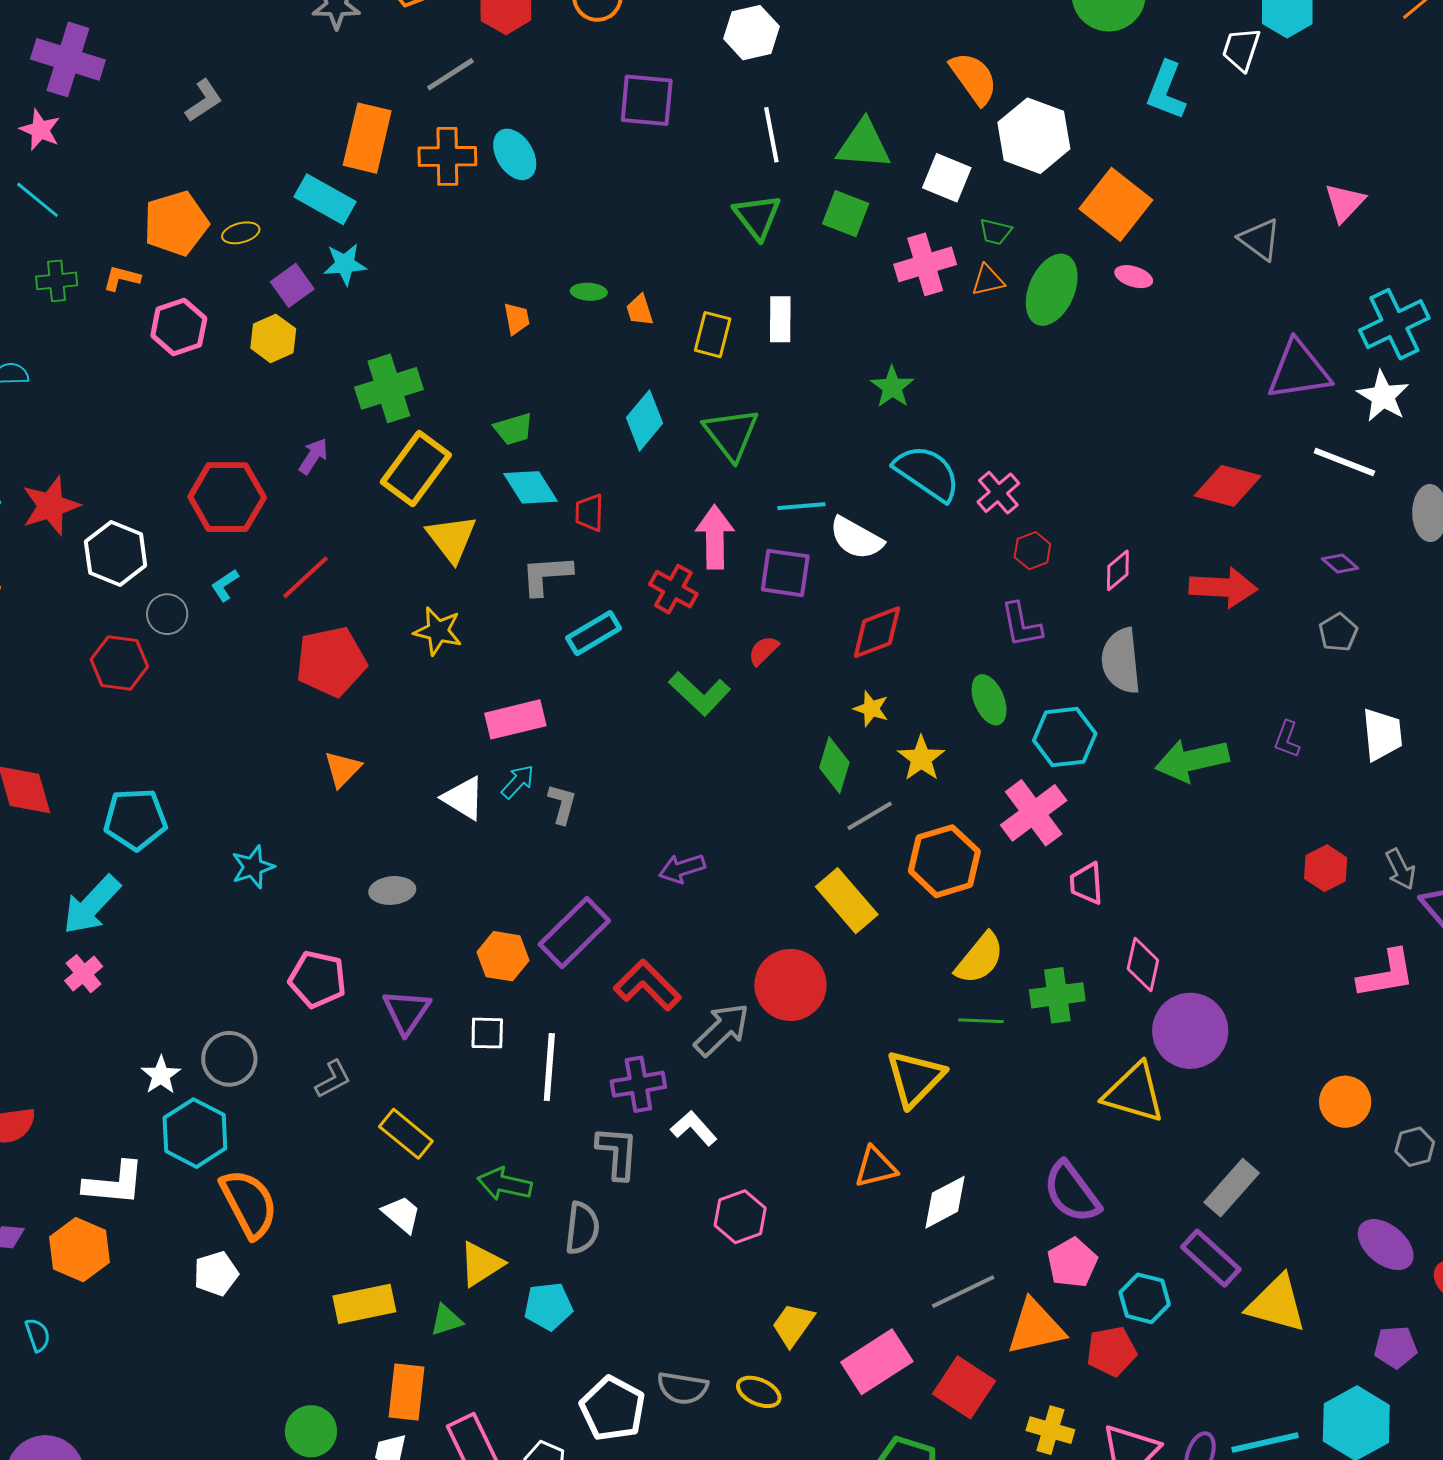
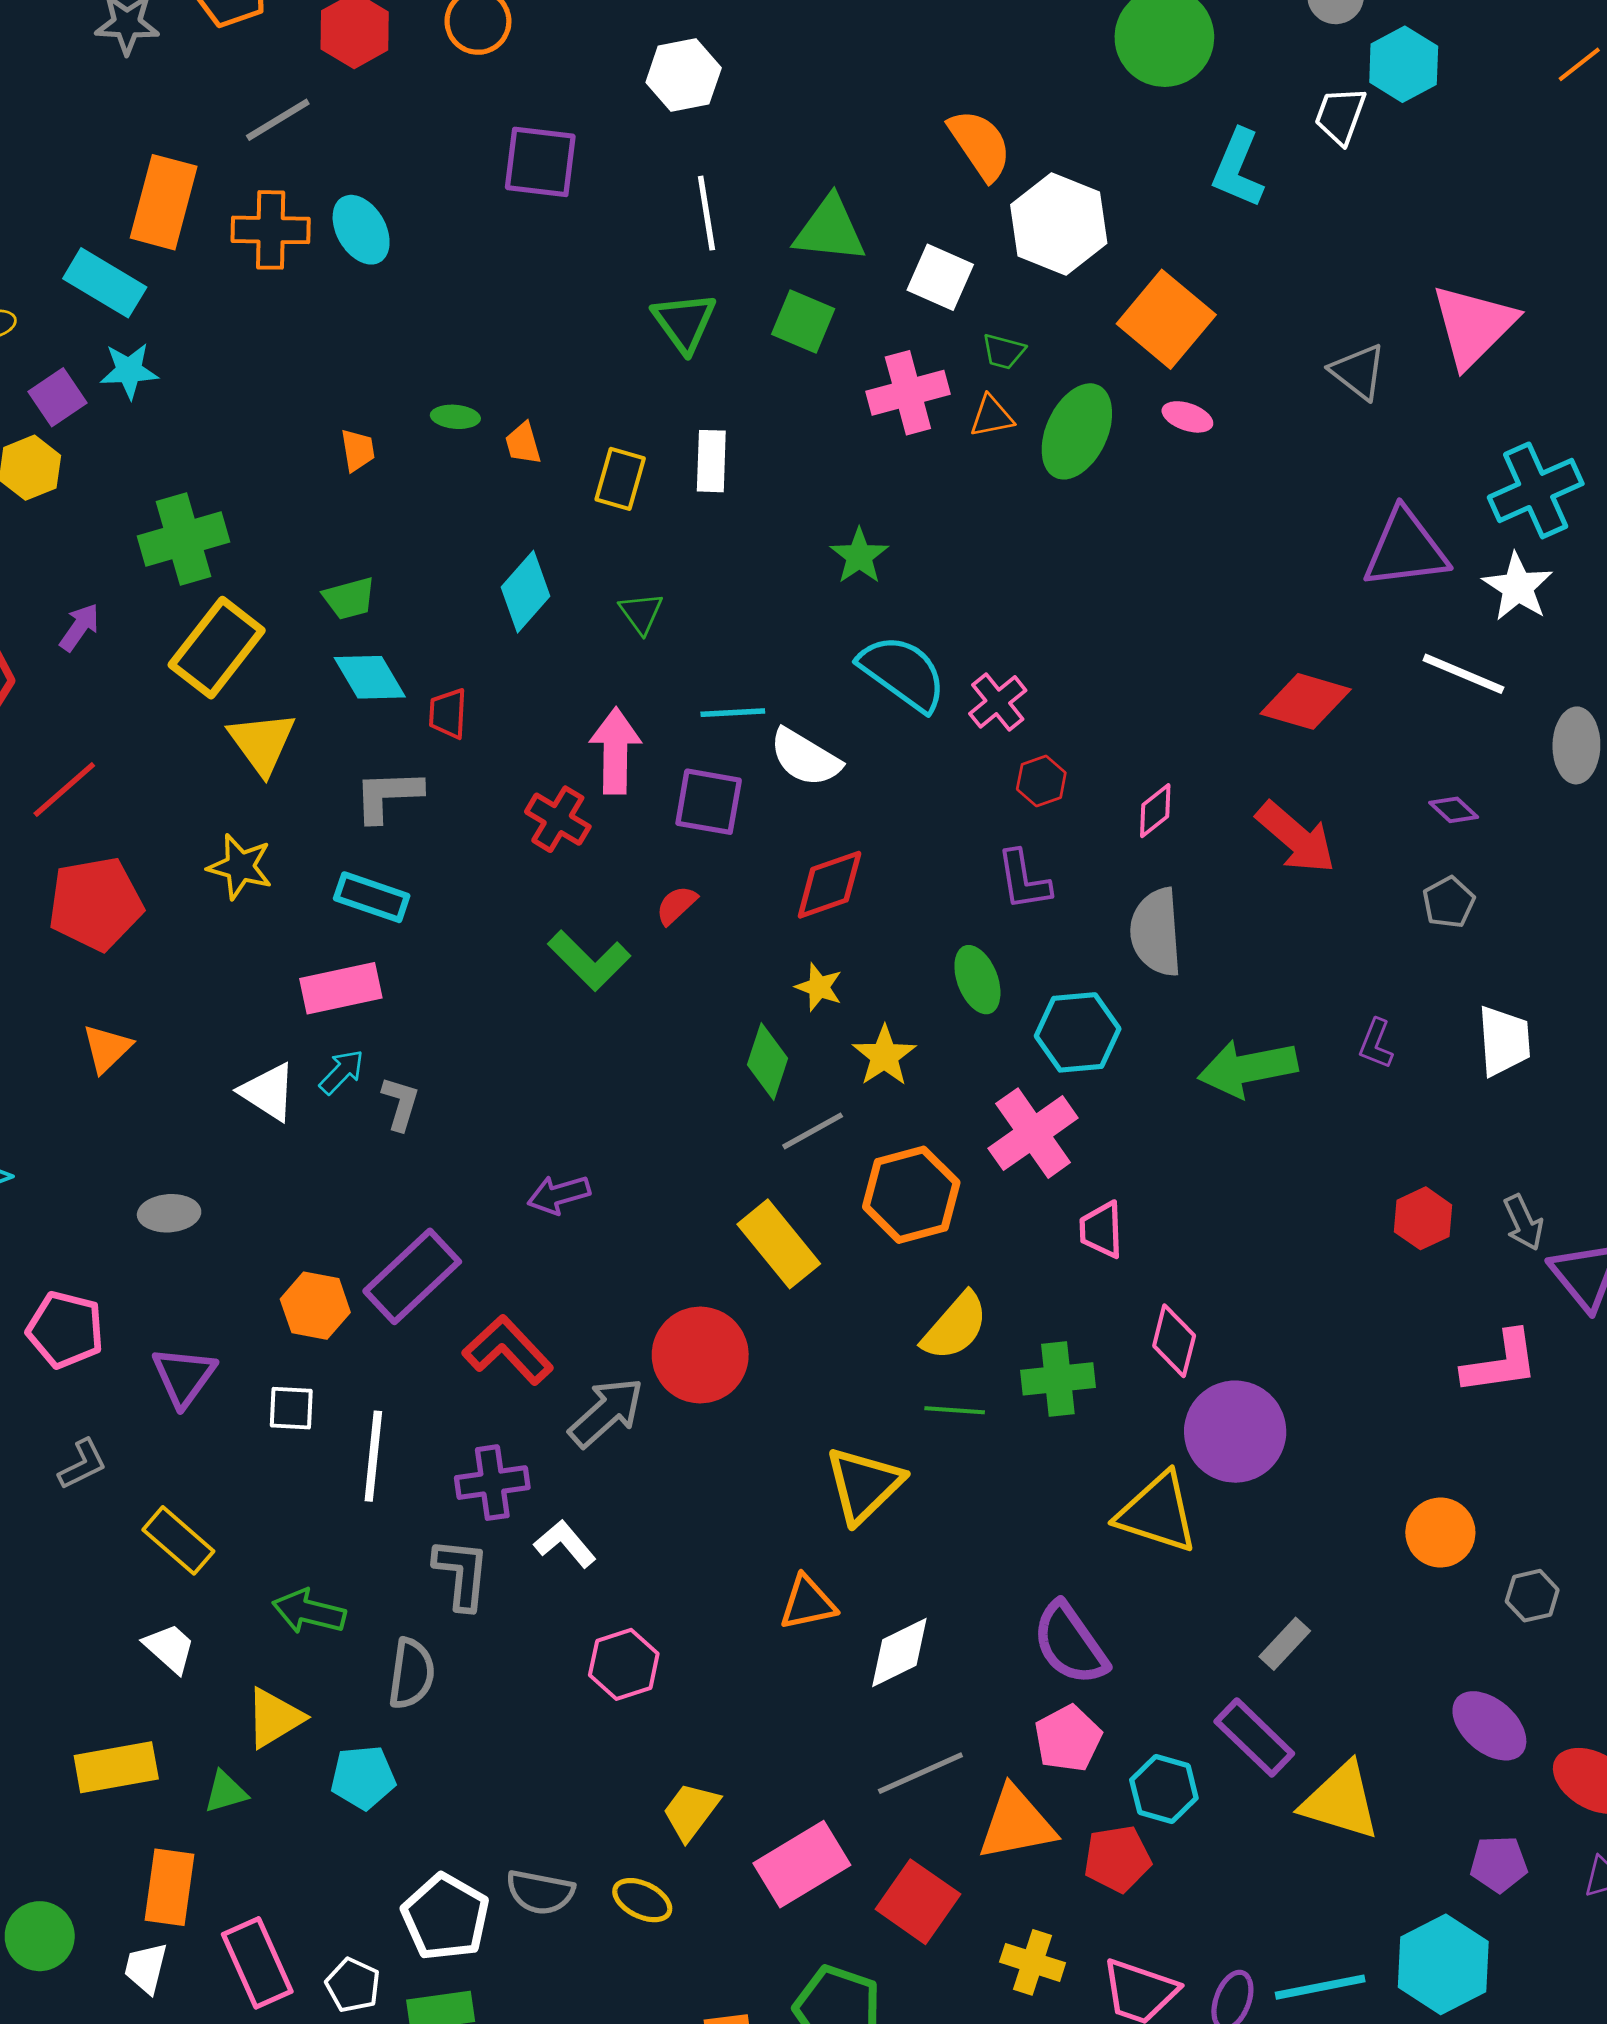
pink triangle: (1345, 203) -> (1473, 326), size x1.6
green triangle: (731, 434) -> (641, 613), size x0.6
red arrow: (1223, 587) -> (1296, 838), turned 36
cyan rectangle: (594, 633) -> (372, 897), moved, turned 48
gray rectangle: (1232, 1188) -> (1285, 1644), size x0.7

